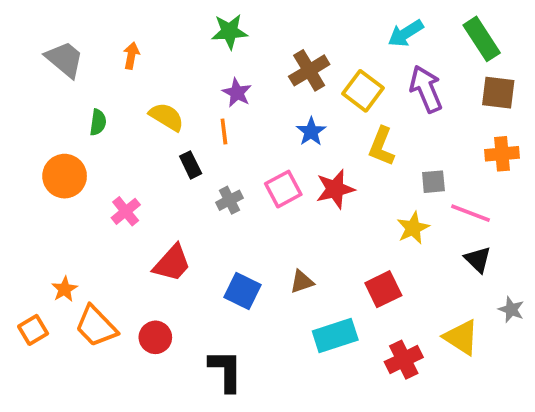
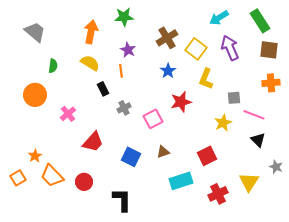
orange arrow: (131, 56) -> (91, 32), moved, size x1.6
pink square: (283, 189) -> (153, 119), moved
yellow triangle: (461, 337) -> (249, 182), turned 30

